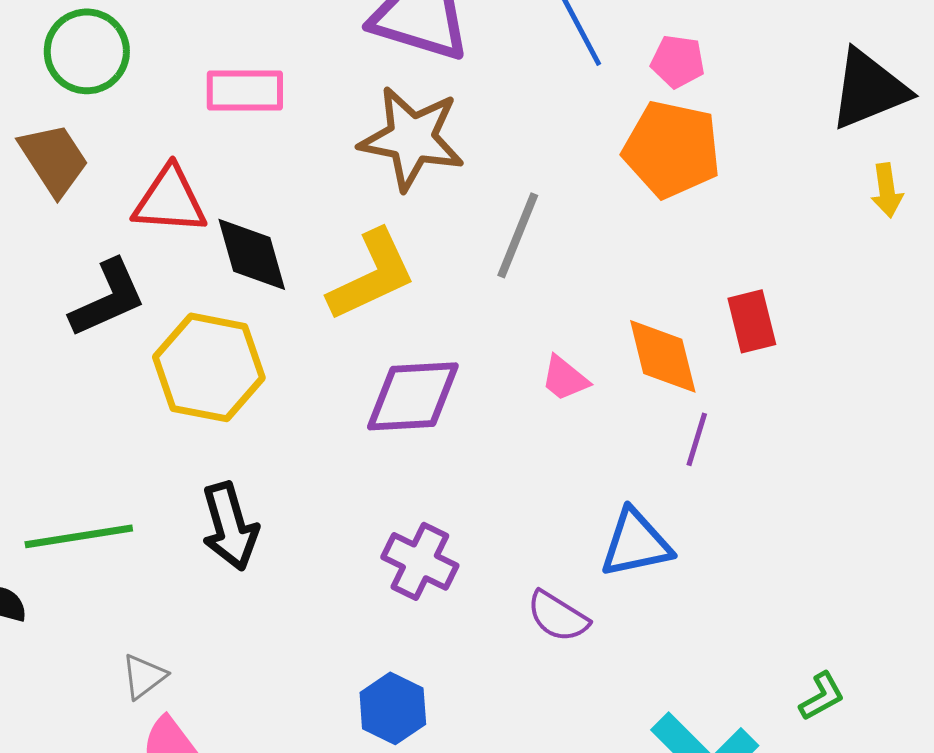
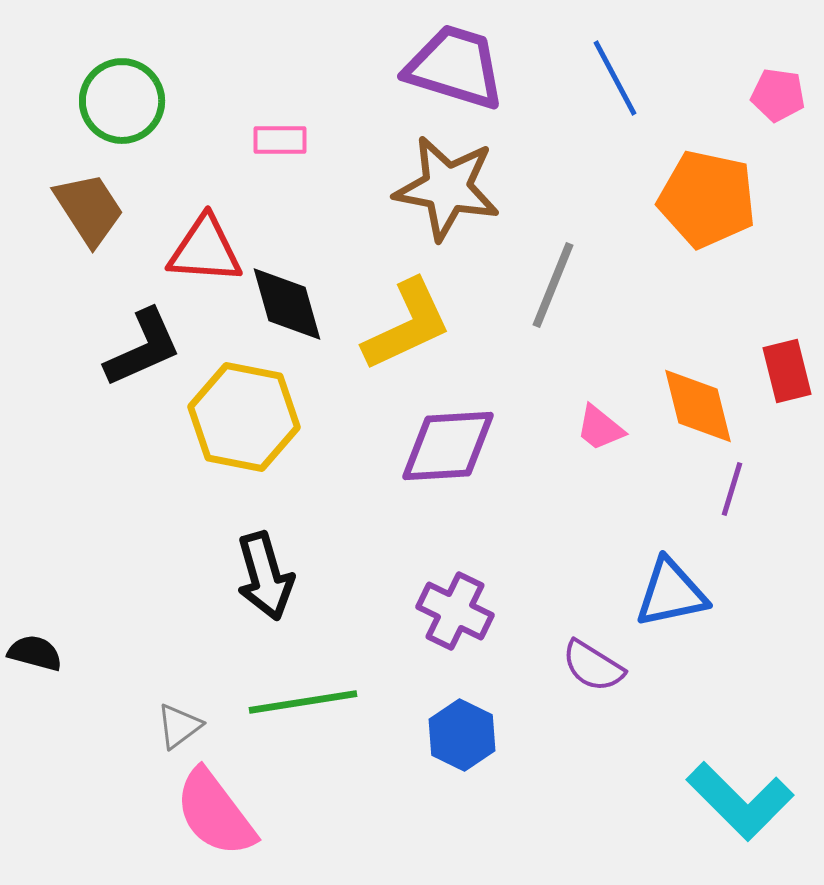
pink pentagon: (678, 61) -> (778, 95), moved
pink rectangle: (245, 90) -> (280, 140), size x0.7
green line: (79, 536) -> (303, 702), moved
blue hexagon: (393, 708) -> (462, 735), moved

